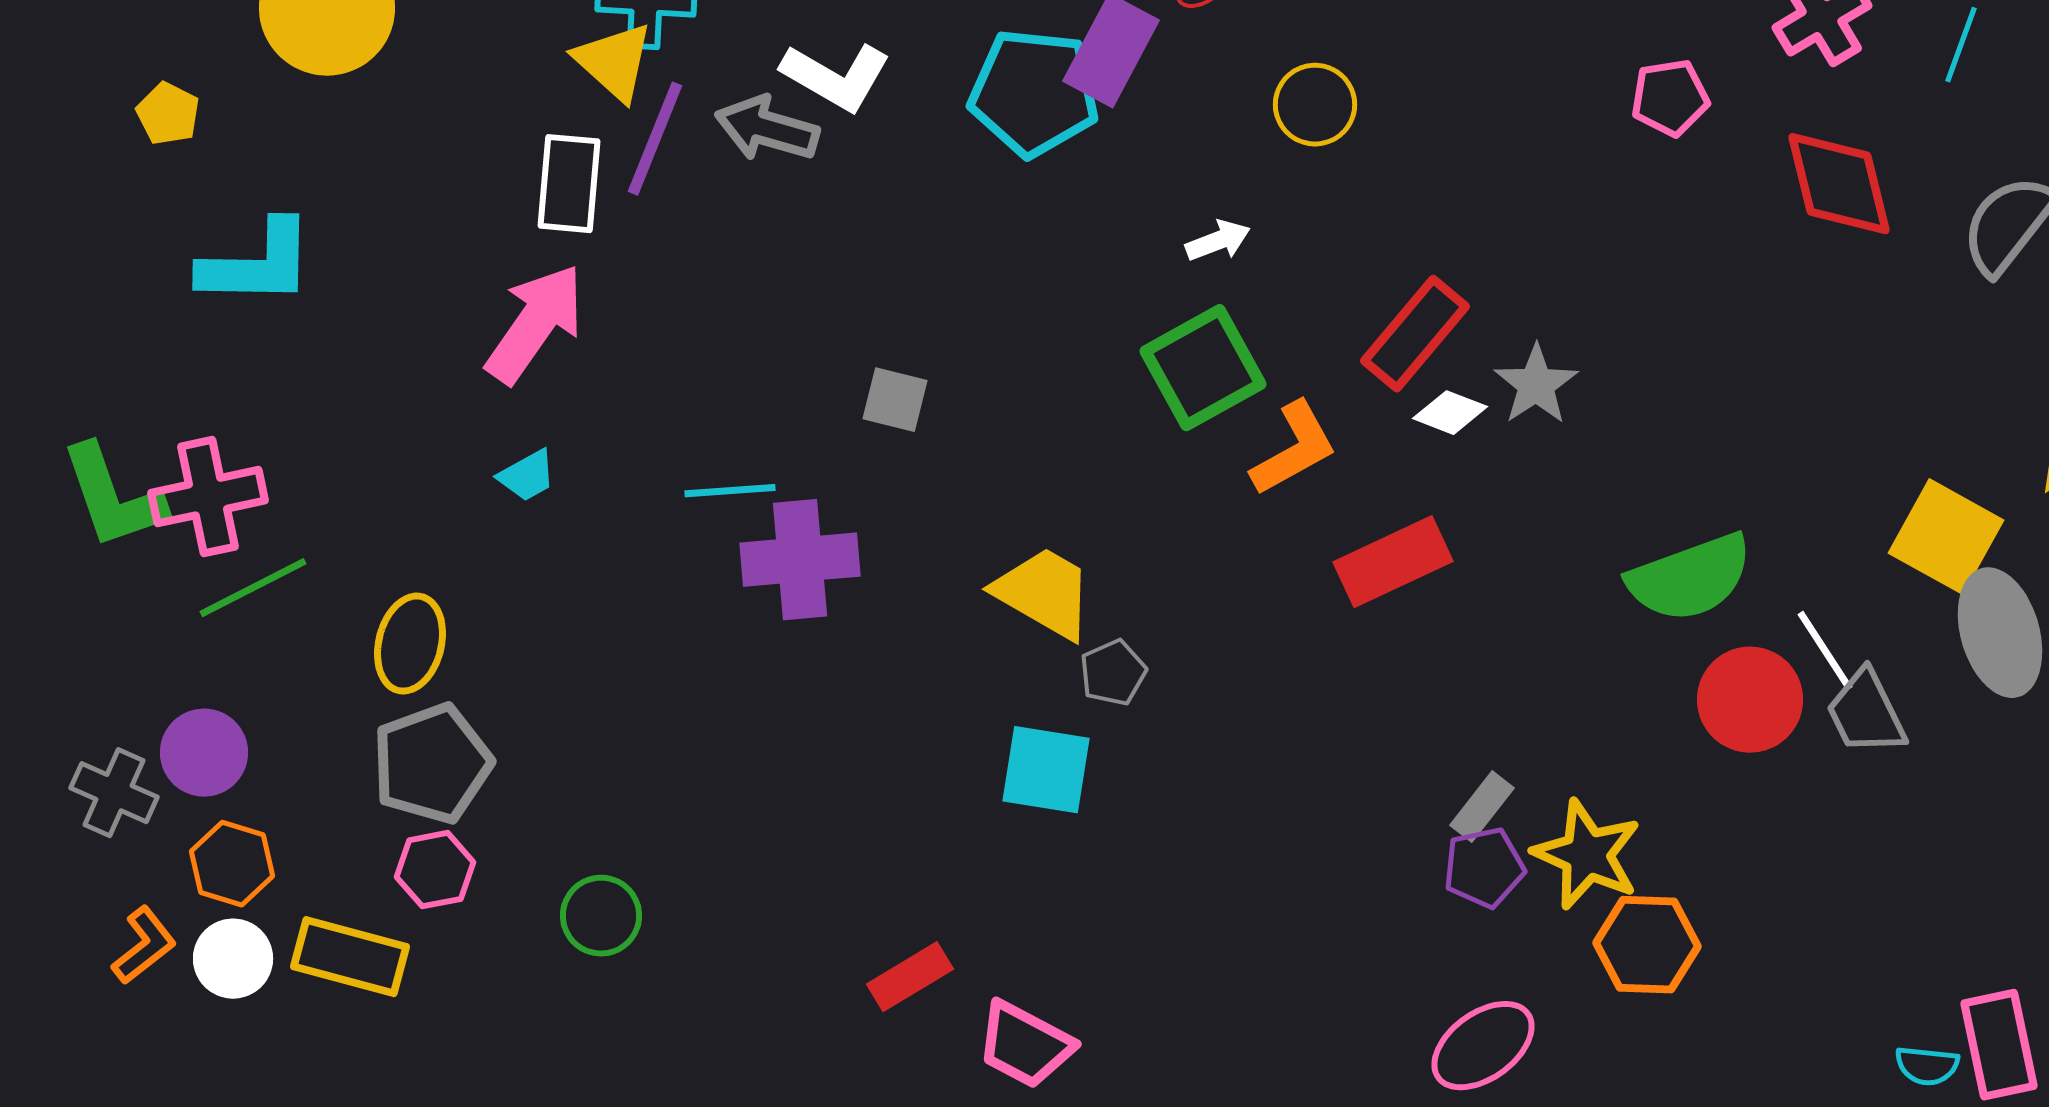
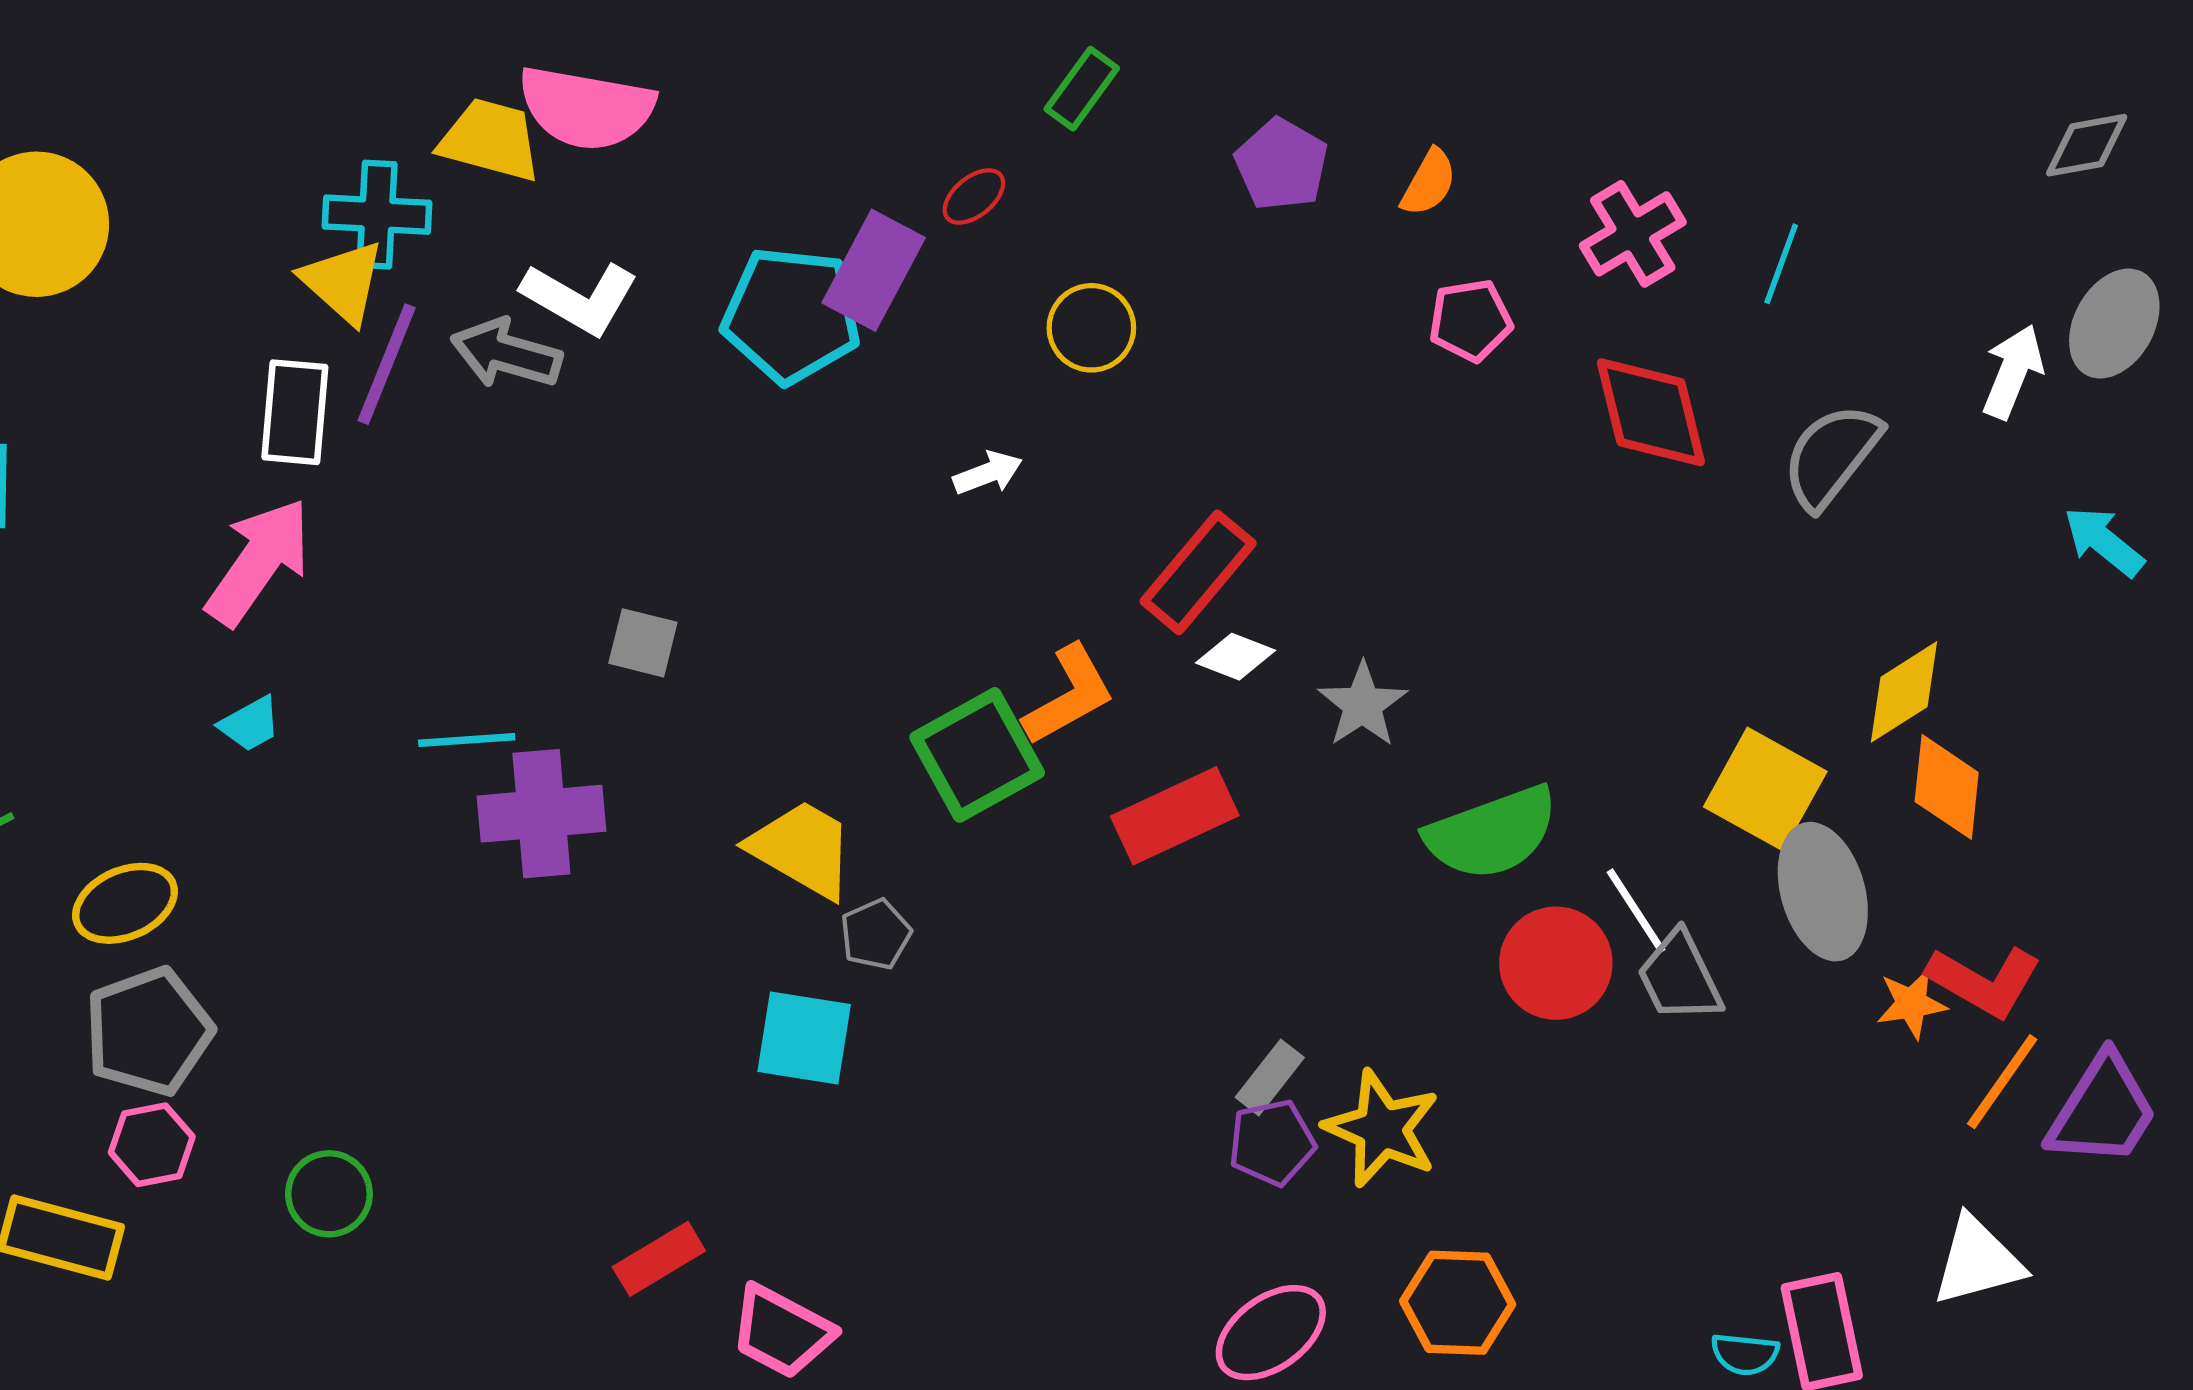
green square: (1203, 368) -> (977, 755), moved
gray star: (1536, 385) -> (1363, 705), moved
yellow ellipse: (410, 644) -> (125, 903), turned 52
orange hexagon: (1647, 945) -> (1458, 1303), moved

